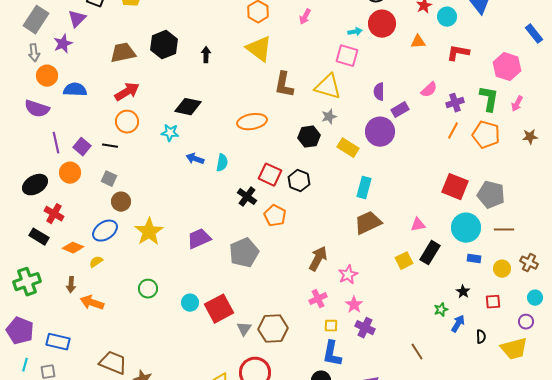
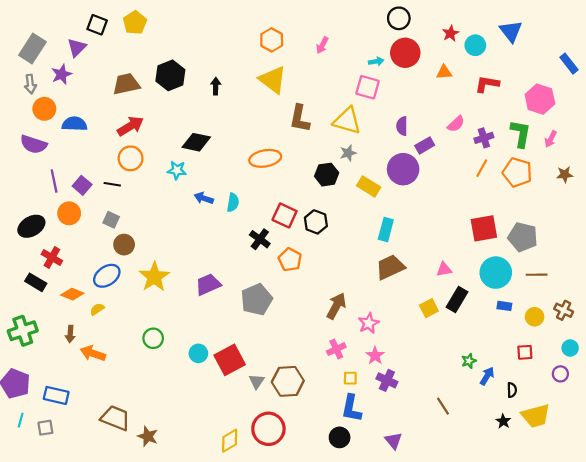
red square: (455, 187) -> (484, 228), turned -32
black star: (463, 292) -> (503, 421), moved
yellow trapezoid: (514, 349) -> (536, 416), moved

